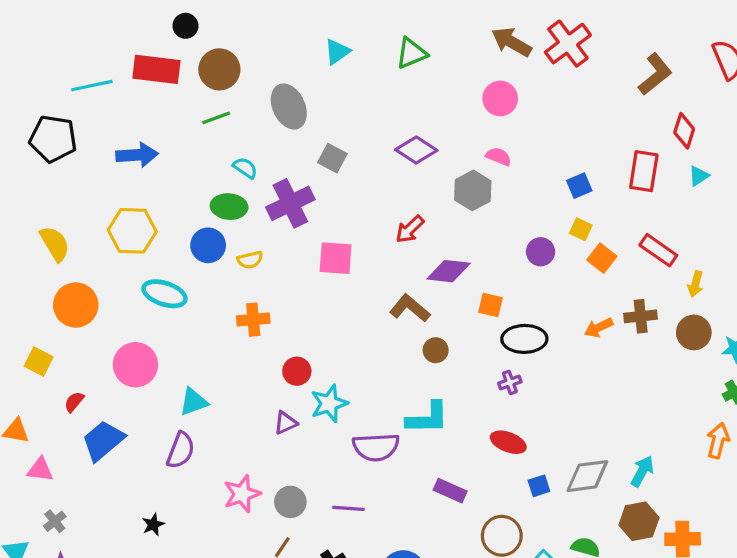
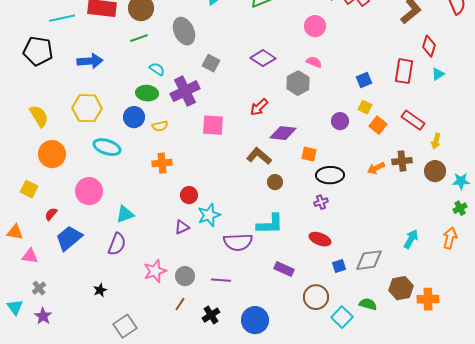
cyan arrow: (642, 471) -> (411, 239), moved

